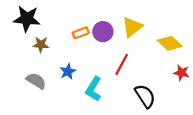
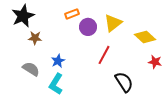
black star: (27, 19) -> (23, 16), turned -30
orange rectangle: (81, 33) -> (72, 14), moved
cyan L-shape: (94, 89) -> (56, 84), moved

